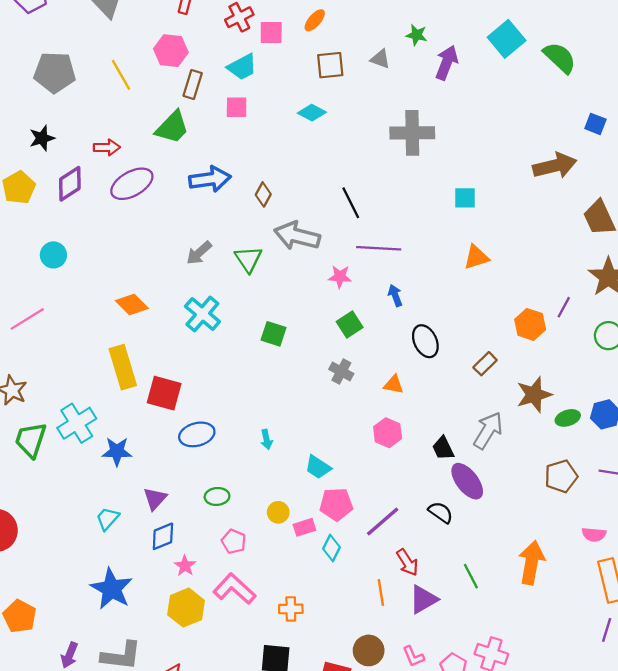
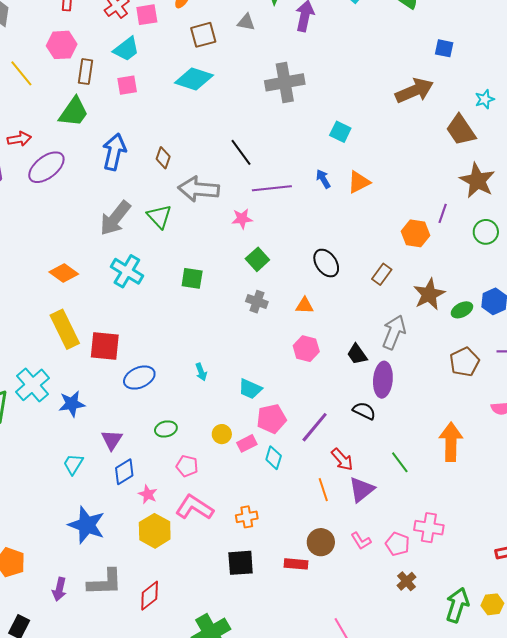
cyan diamond: (312, 113) -> (194, 79), size x1.5
blue arrow: (210, 179) -> (114, 152), turned -60
cyan square: (465, 198) -> (340, 132), turned 35
gray arrow: (199, 253) -> (115, 218), size x1.5
blue arrow: (395, 296) -> (323, 179), moved
purple ellipse: (467, 481) -> (383, 380), turned 52

